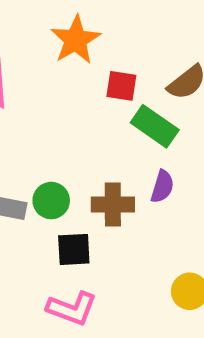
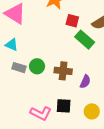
purple semicircle: (162, 187) -> (85, 82), moved
black square: (74, 249) -> (64, 106), moved

